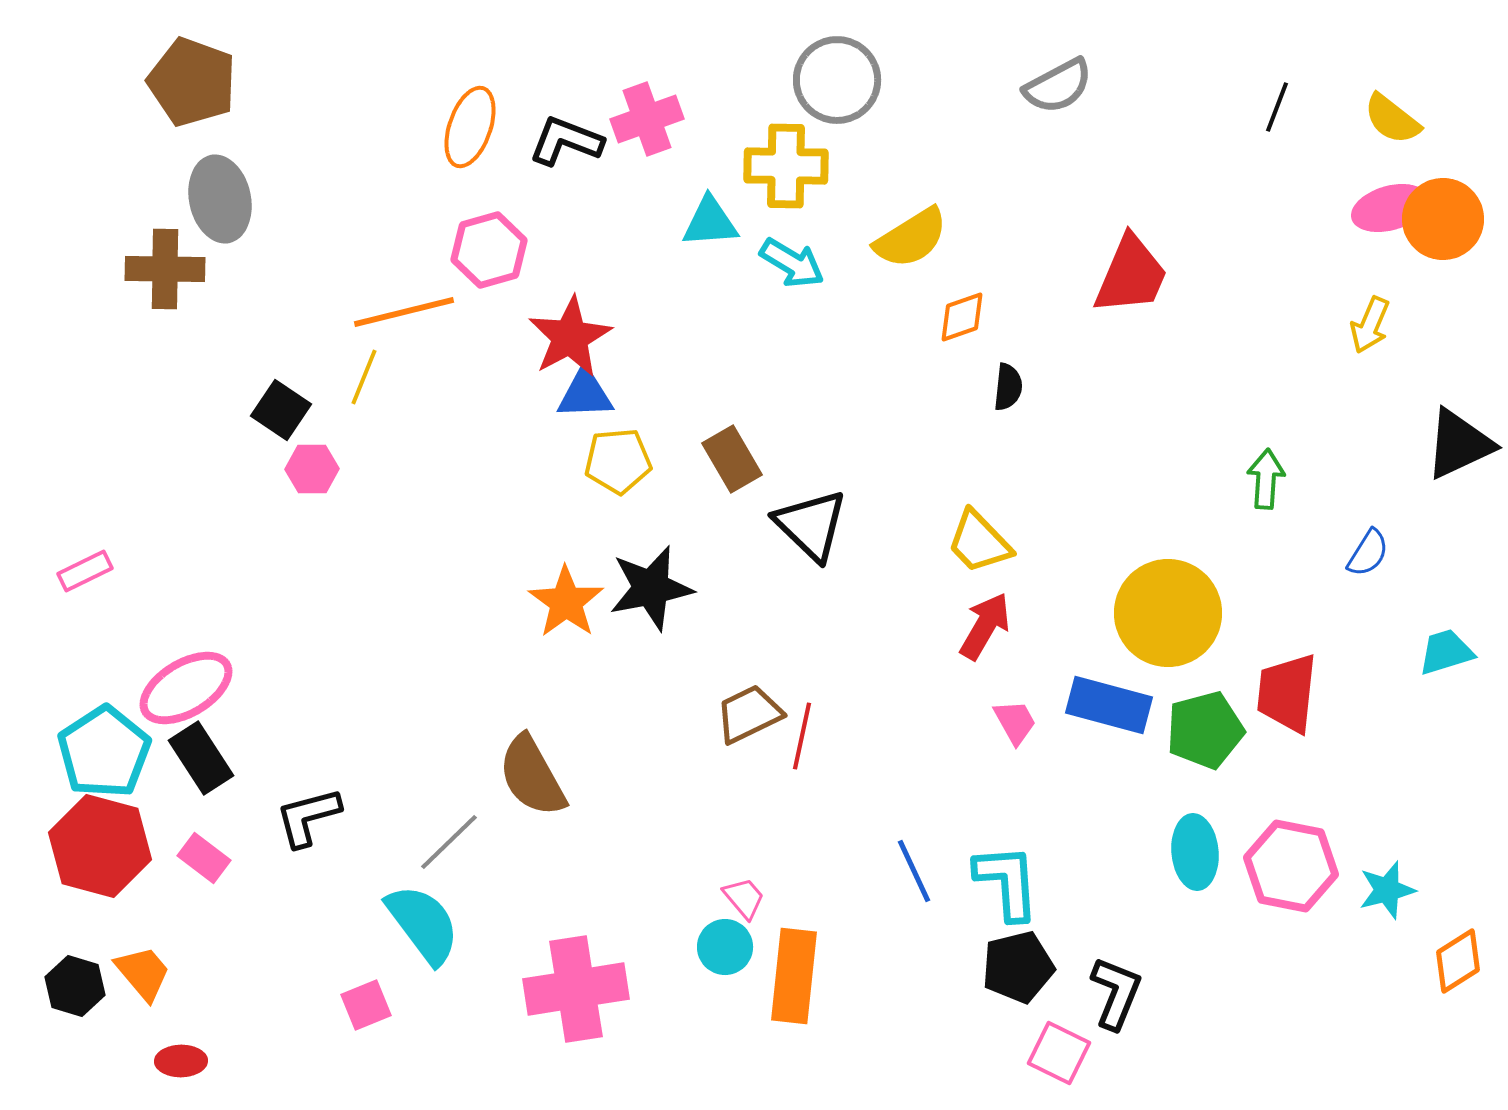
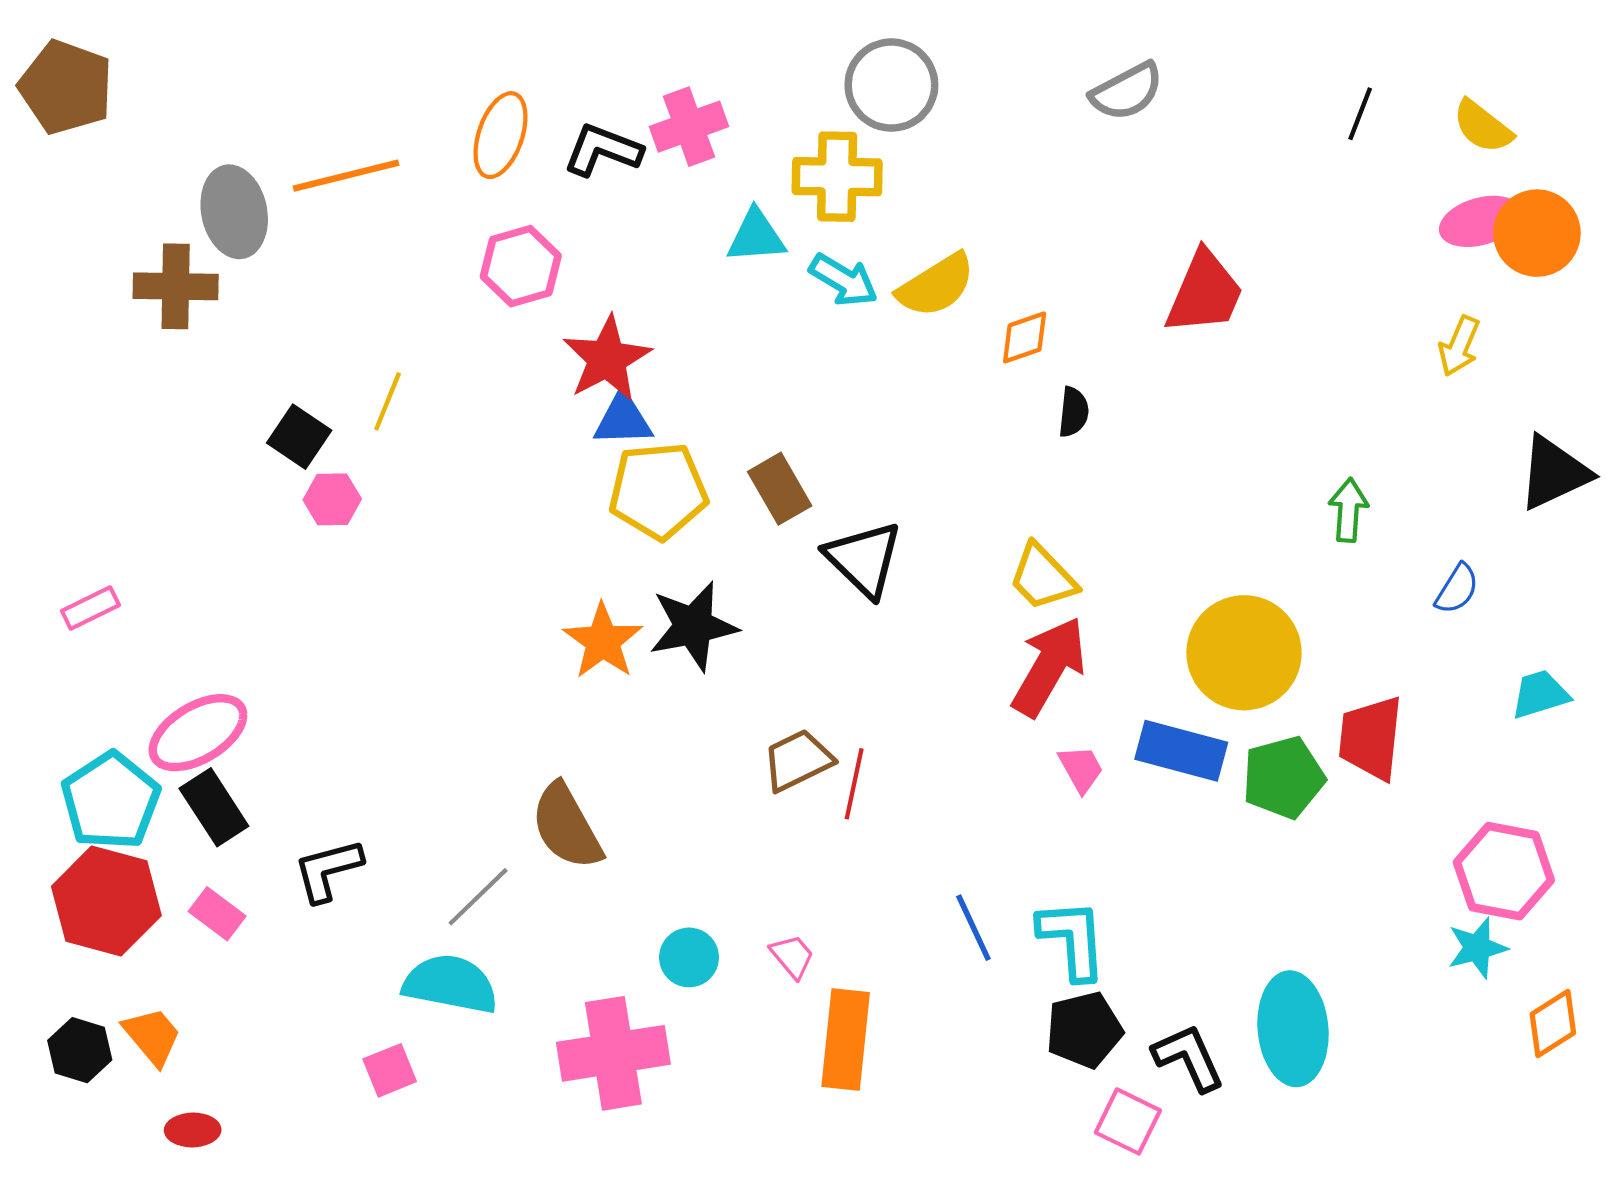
brown pentagon: (192, 82) -> (66, 87), moved
yellow semicircle: (911, 238) -> (936, 285), moved
orange line: (404, 312) -> (346, 176), moved
yellow pentagon: (618, 461) -> (658, 491), size x1.4
red arrow: (985, 626) -> (1049, 667), size x1.4
cyan ellipse: (1195, 852) -> (1293, 1029), moved, size x1.4
pink hexagon: (1291, 866) -> (1504, 871), moved
cyan semicircle: (423, 924) -> (450, 984), turned -42
cyan circle: (725, 947) -> (689, 957), moved
black L-shape: (1116, 993) -> (1189, 1058), turned -46

